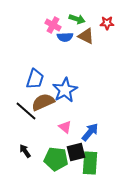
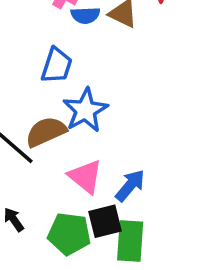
blue trapezoid: (35, 79) -> (57, 65), moved
pink triangle: (65, 127) -> (85, 177), size x1.5

